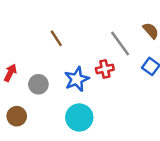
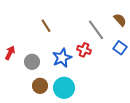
red cross: (105, 69) -> (84, 50), turned 32
brown circle: (17, 116) -> (40, 86), moved

